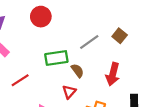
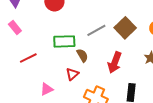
brown square: (120, 36) -> (125, 28), size x1.5

